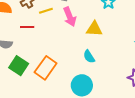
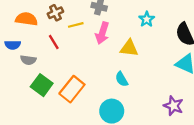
pink arrow: (70, 17) -> (102, 33), turned 36
red line: (27, 27) -> (54, 42), turned 56

